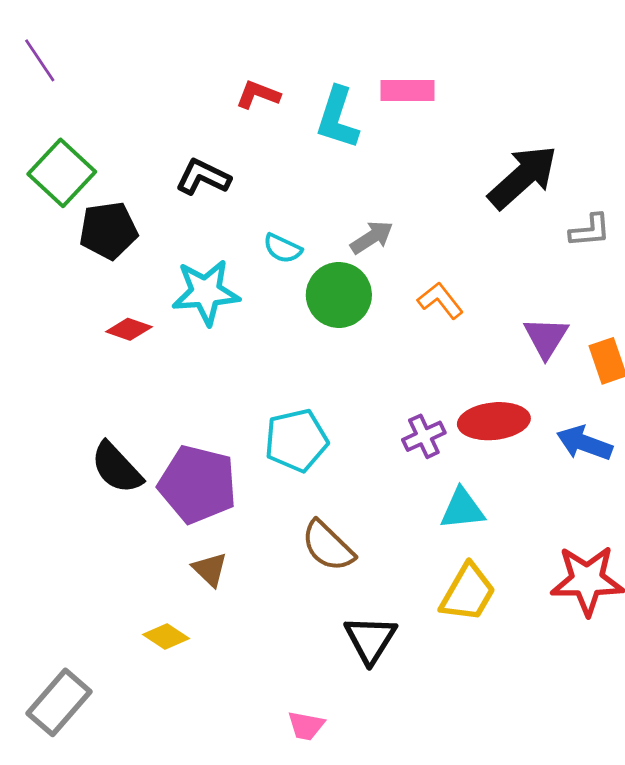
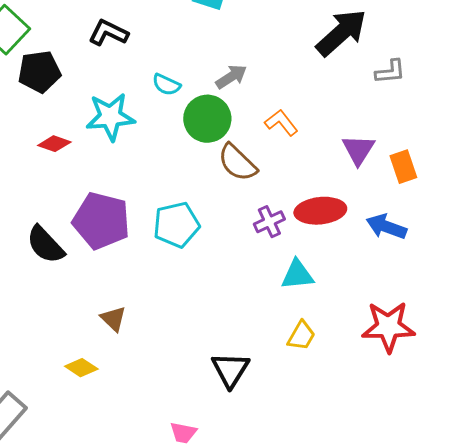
purple pentagon: (198, 484) -> (101, 221), moved
brown semicircle: (328, 546) -> (237, 163), moved
yellow trapezoid: (468, 593) -> (301, 336), size x0.7

